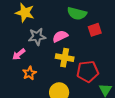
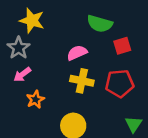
gray star: (37, 37) -> (19, 48), moved, turned -30
red pentagon: (88, 71) -> (120, 83), moved

